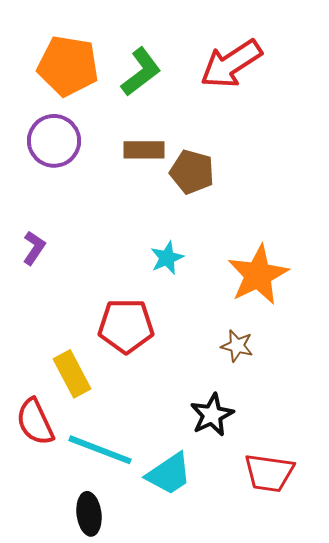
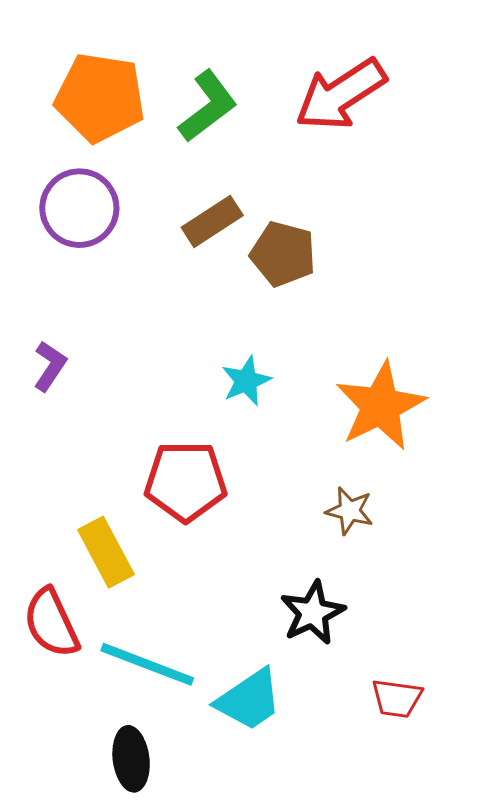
brown rectangle: (144, 150) -> (212, 221), turned -33
red trapezoid: (269, 473) -> (397, 698), size x0.7

